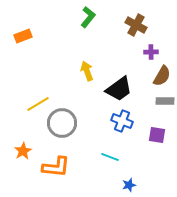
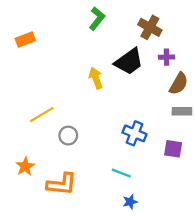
black trapezoid: (119, 89) -> (129, 62), moved
gray circle: (62, 123) -> (68, 136), size x0.6
blue star: (129, 185) -> (130, 202), moved

